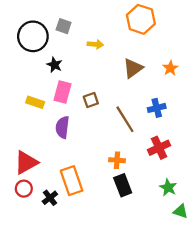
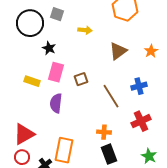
orange rectangle: (72, 181) -> (64, 150), turned 30

